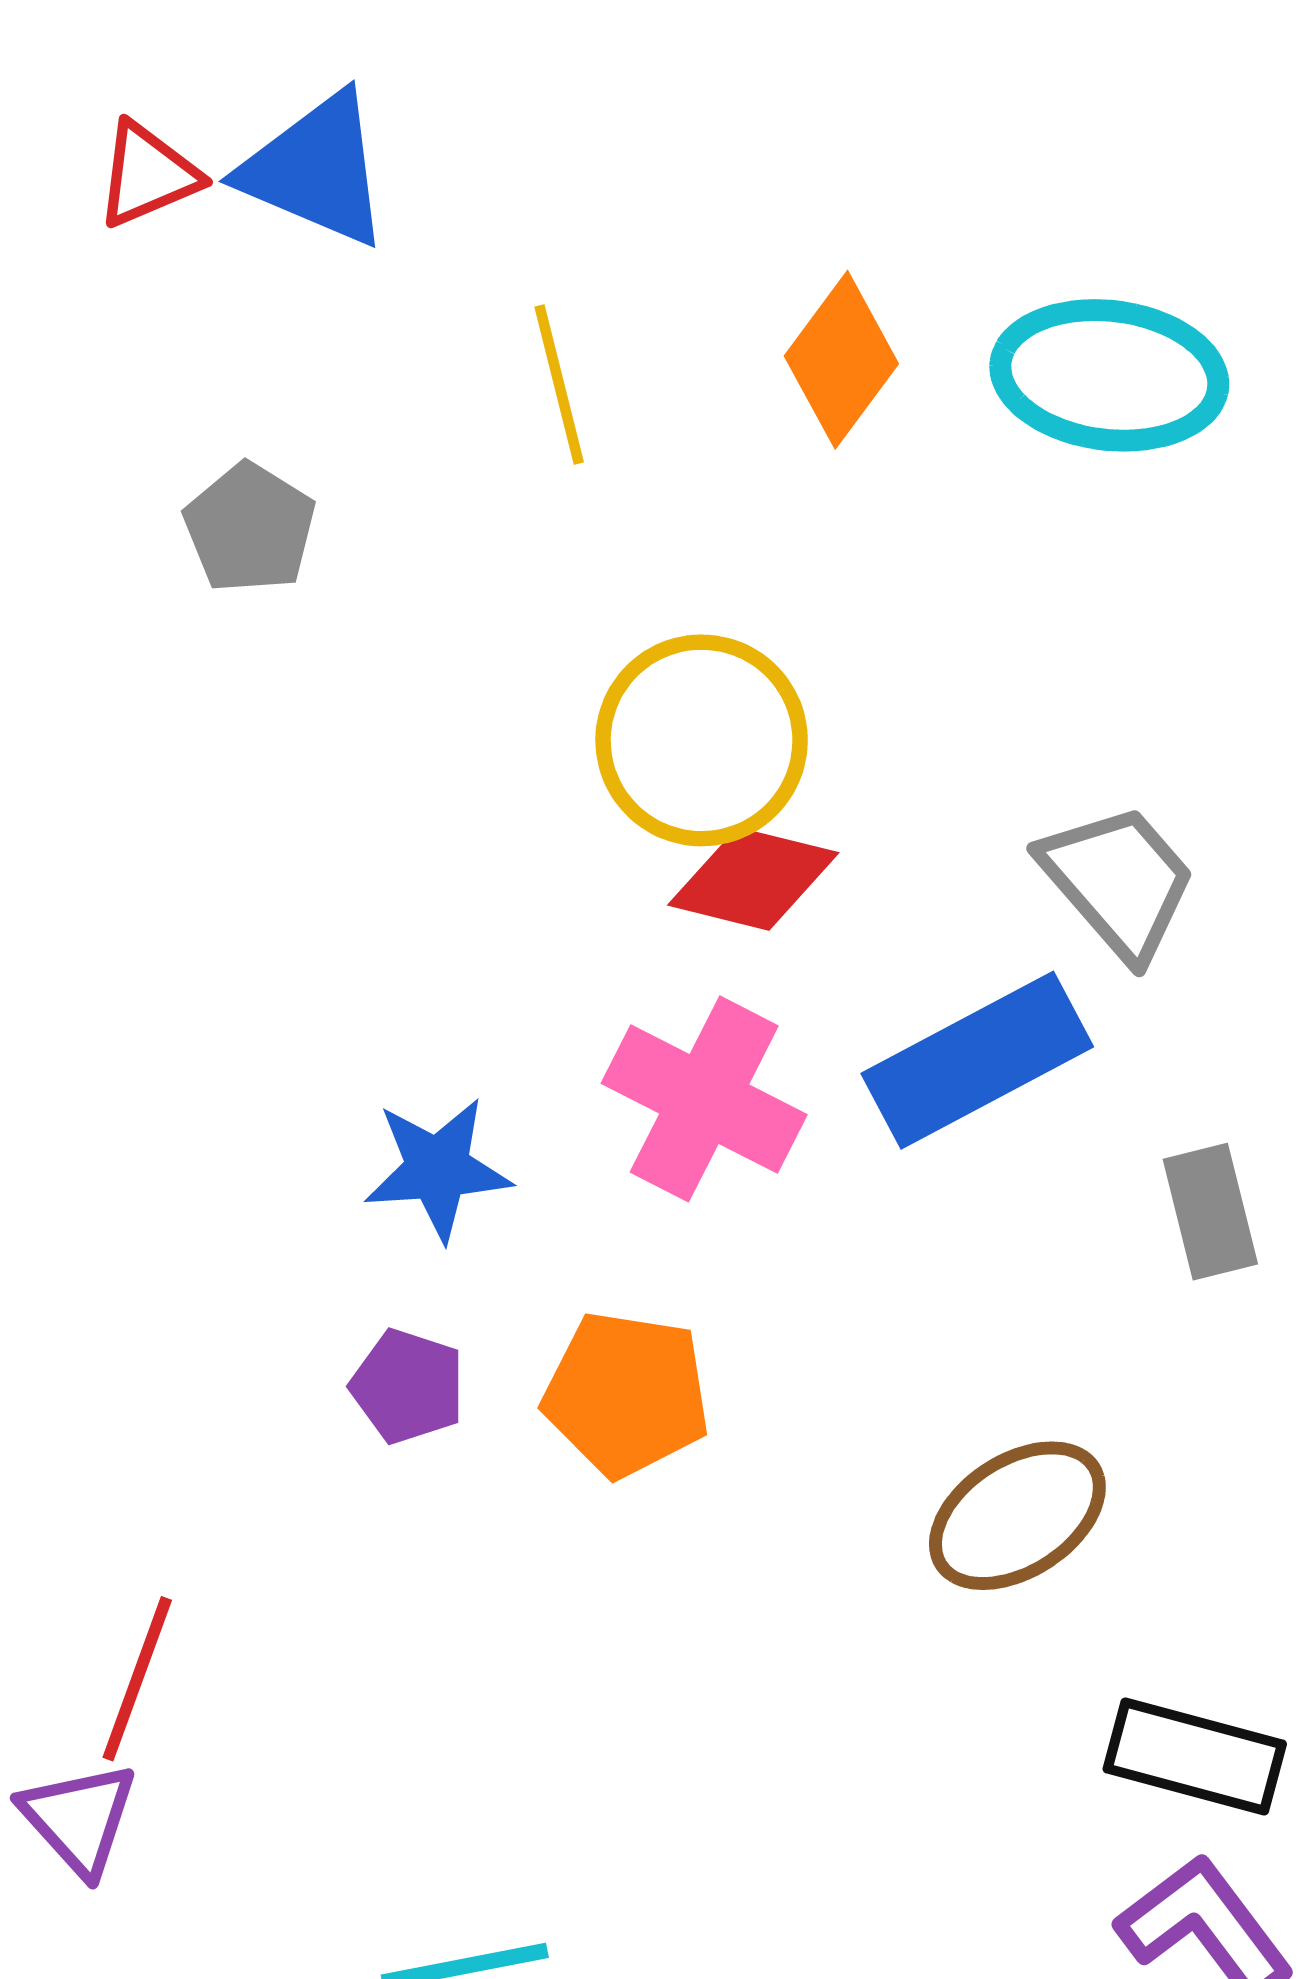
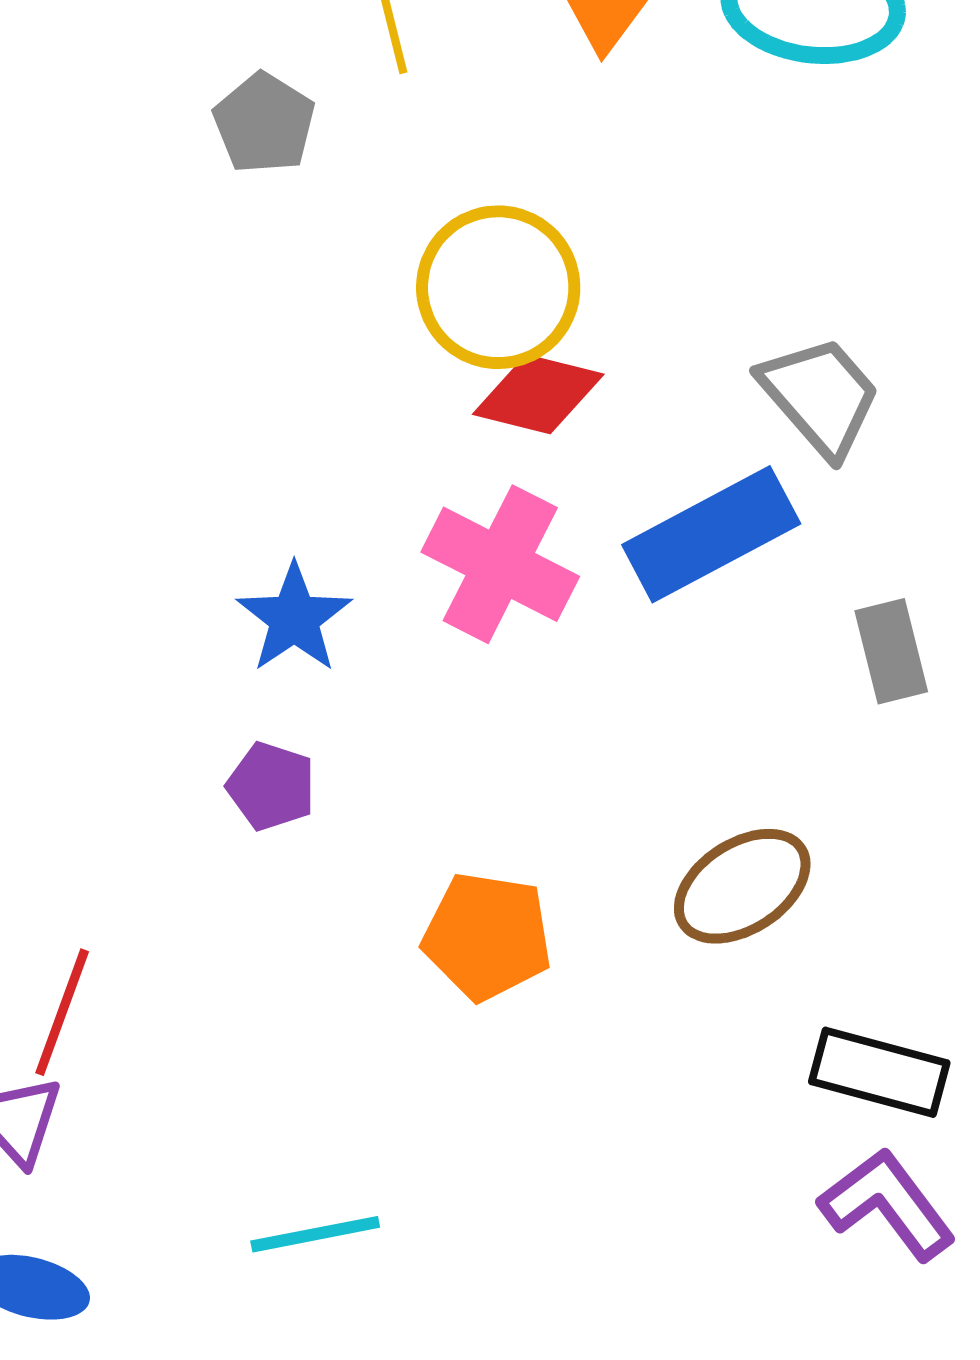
gray pentagon: (250, 528) -> (264, 123), moved
blue star: (438, 1169) -> (294, 618), turned -30
orange pentagon: (626, 1394) -> (487, 936), moved

